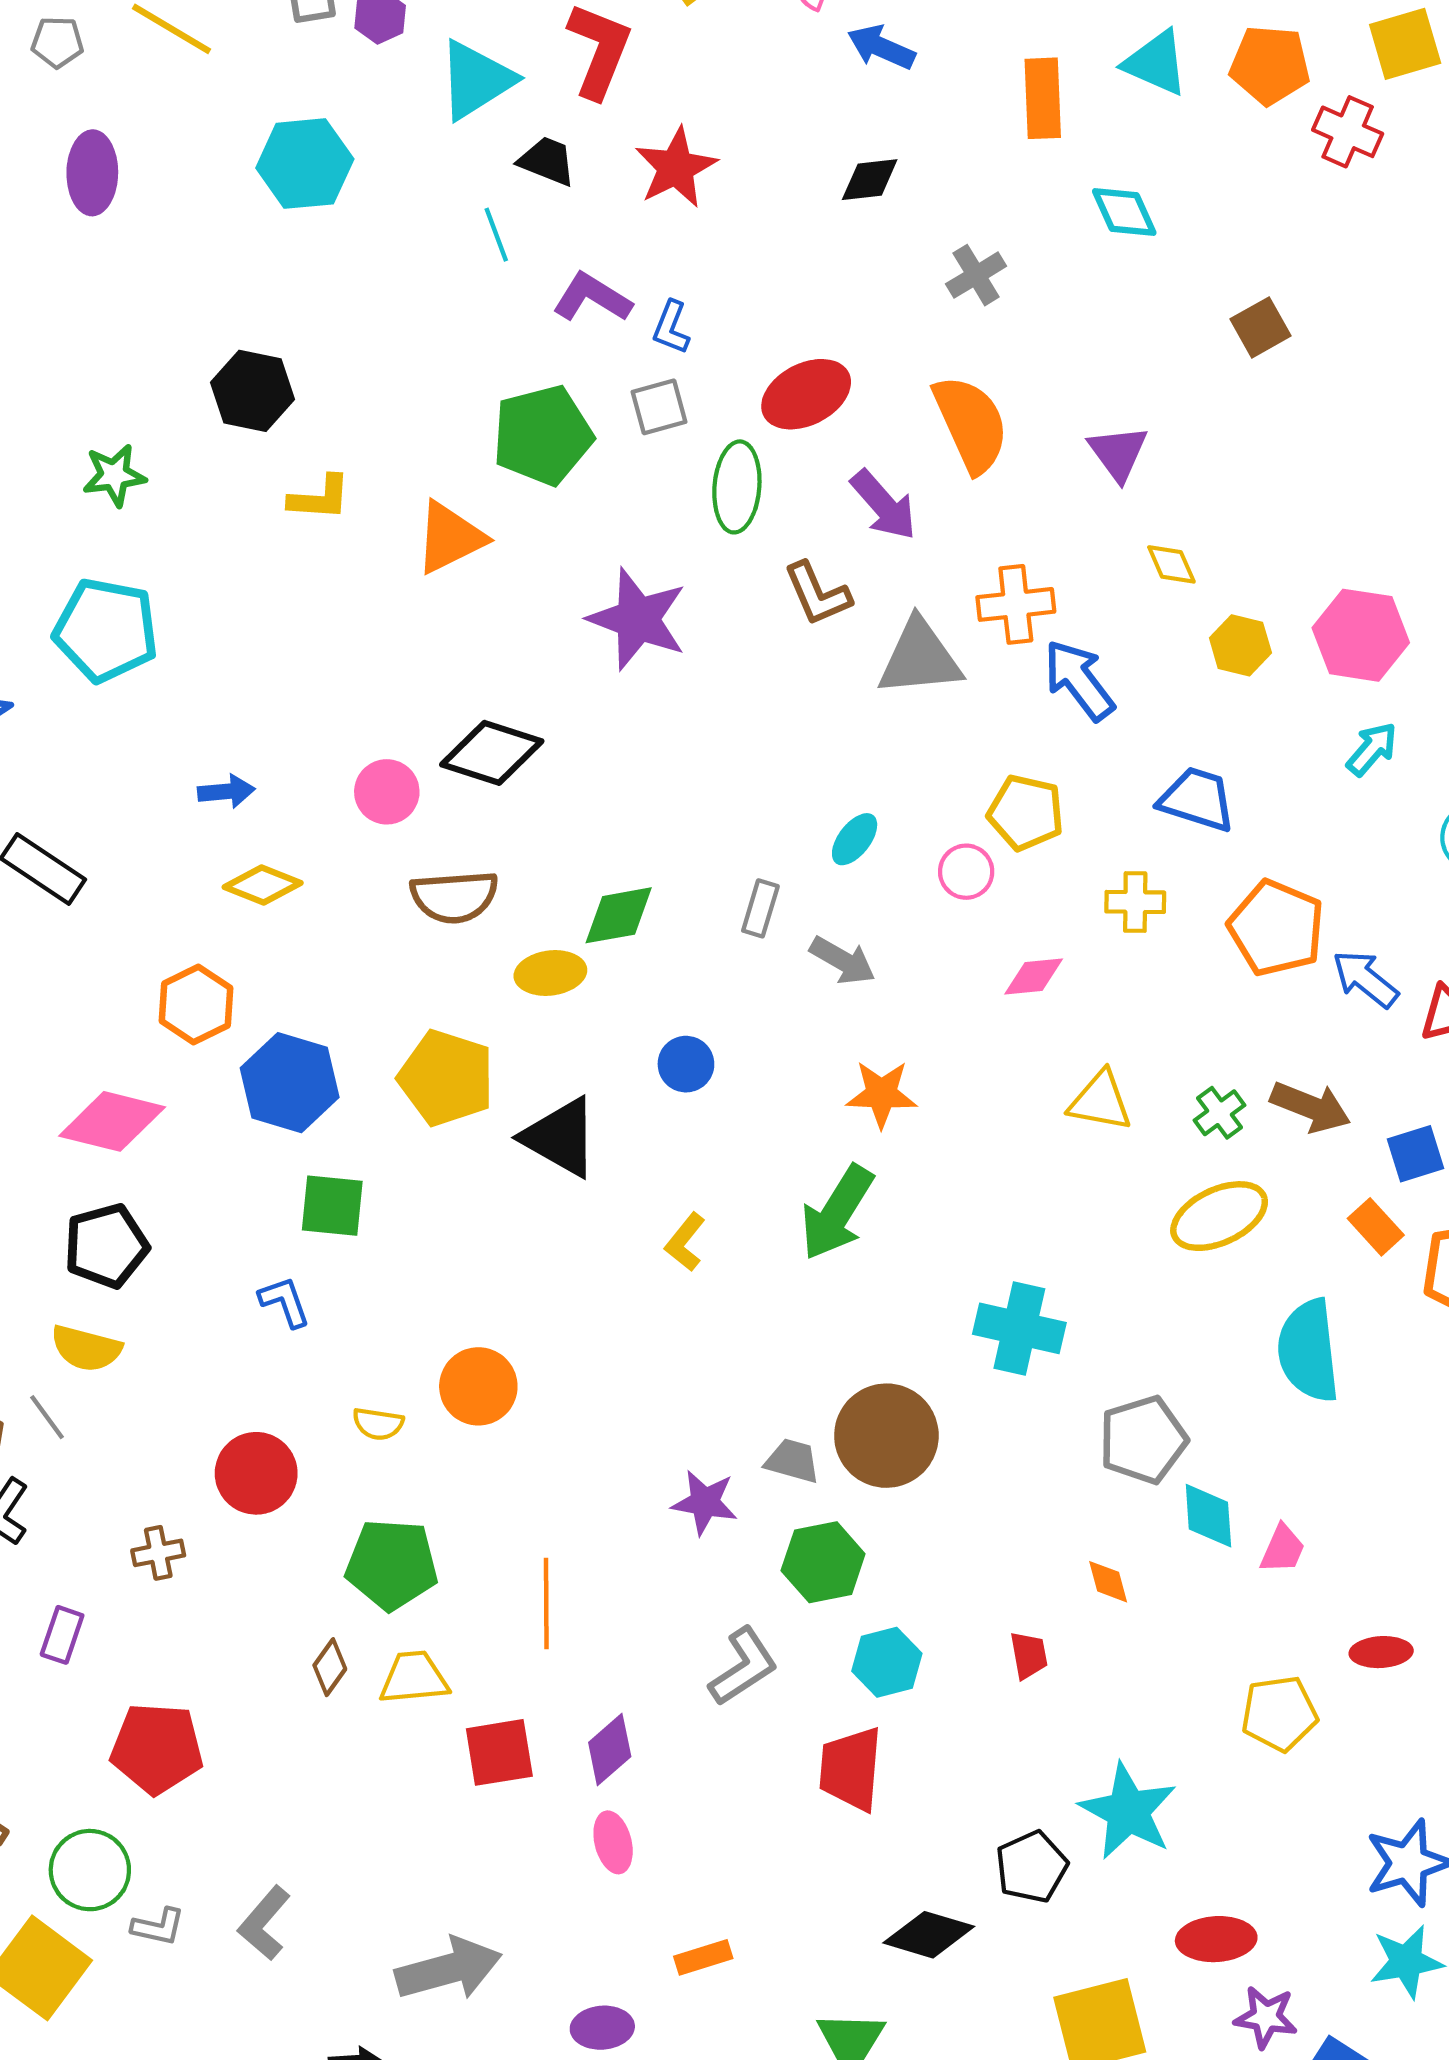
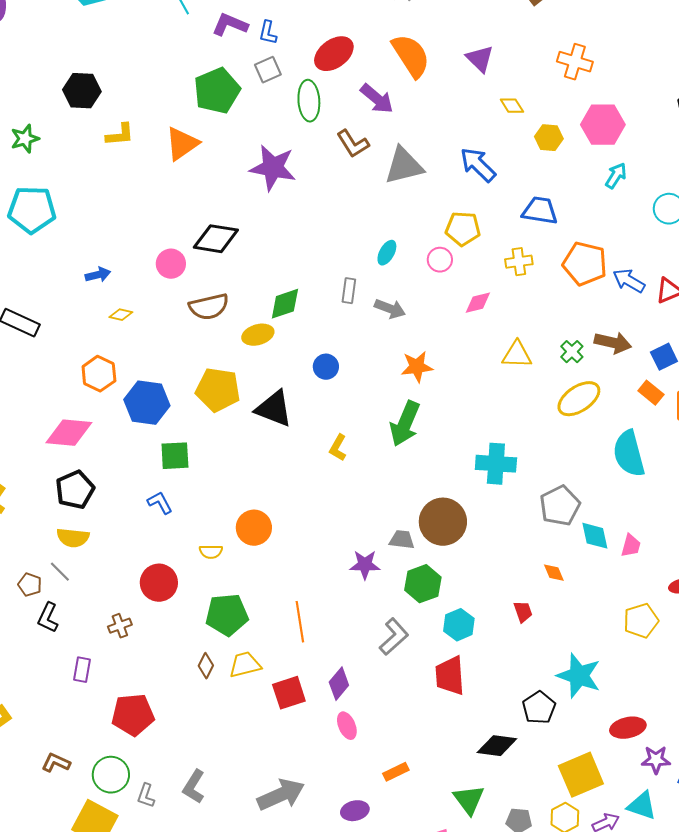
orange cross: (1016, 604) -> (575, 62), moved, turned 32
yellow diamond: (263, 885) -> (121, 315), size x0.7
gray L-shape: (158, 1927) -> (146, 796), turned 105

